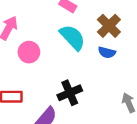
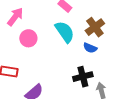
black cross: (70, 93) -> (83, 77), moved

